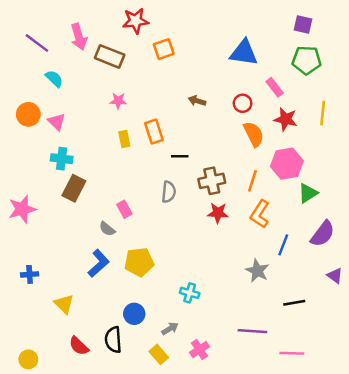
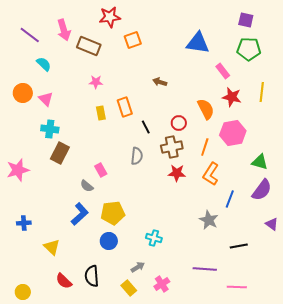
red circle: (243, 103) -> (179, 123), moved
black line: (180, 156) -> (146, 127), turned 64
green triangle: (308, 193) -> (260, 162), moved, turned 48
blue circle: (134, 314) -> (109, 241), moved

